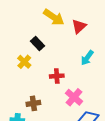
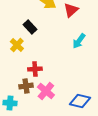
red cross: (57, 76) -> (35, 69), moved
pink cross: (74, 97) -> (46, 91), moved

